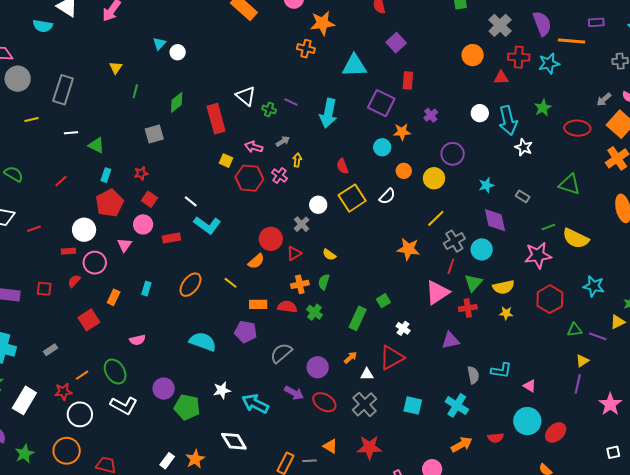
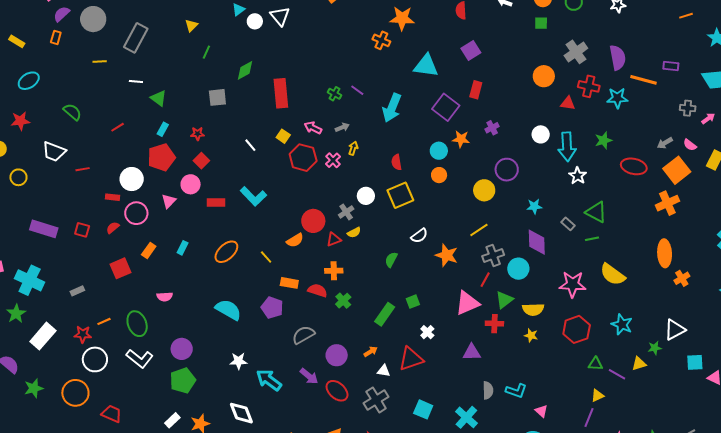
white triangle: (246, 96) -> (280, 16), moved
orange circle: (404, 171) -> (439, 175), moved
green triangle: (570, 184) -> (596, 212), moved
white semicircle: (387, 196) -> (419, 236), moved
white line: (191, 201) -> (250, 145), moved
green line: (548, 227) -> (592, 239), moved
yellow semicircle: (329, 255) -> (354, 232), moved, turned -72
green semicircle: (324, 282) -> (391, 260), moved
green pentagon: (187, 407) -> (183, 380), moved, turned 30

